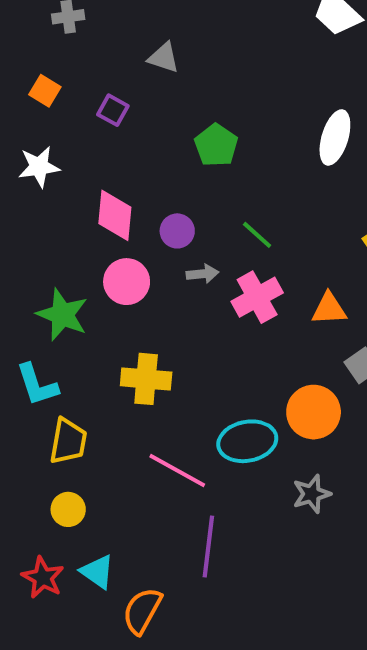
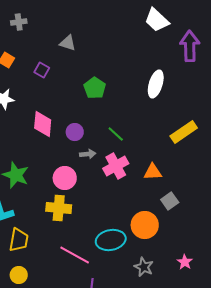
pink circle: (127, 282) -> (65, 178), moved
gray star: (312, 494) -> (144, 267), turned -30

